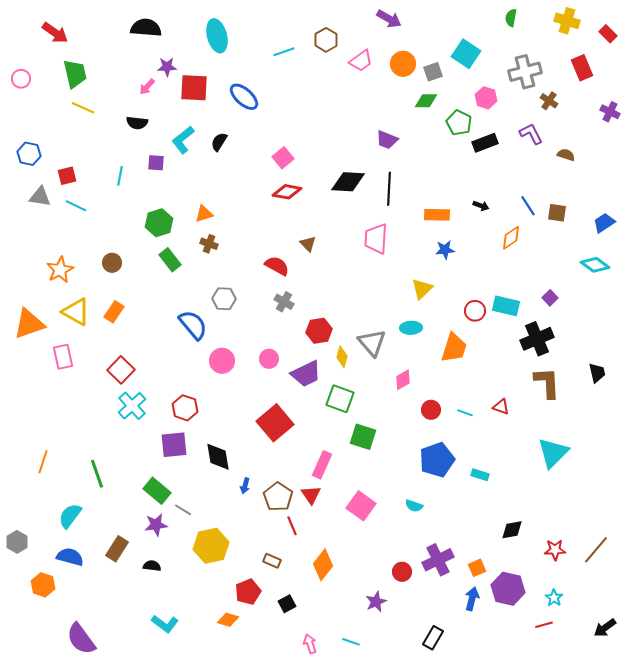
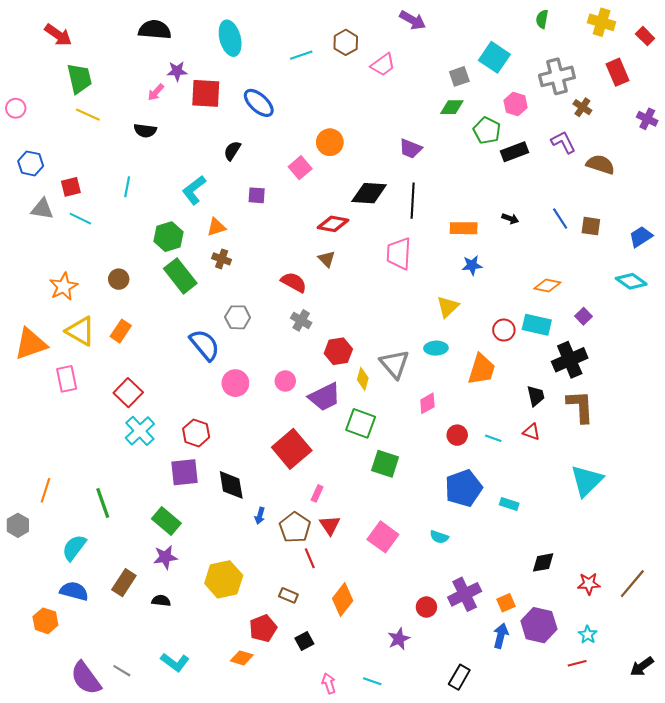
orange circle: (403, 64) -> (330, 142), moved
pink circle: (21, 79) -> (16, 108), moved
cyan L-shape: (183, 140) -> (194, 190), moved
brown semicircle: (566, 155) -> (600, 164), size x1.5
purple square: (156, 163) -> (257, 195), moved
red diamond: (287, 192) -> (333, 224), moved
orange diamond: (511, 238) -> (547, 285), moved, turned 45
green rectangle: (170, 260) -> (180, 276), size x1.4
black trapezoid: (597, 373) -> (536, 396), moved
pink rectangle: (322, 465) -> (317, 493), moved, size x0.6
gray line: (183, 510) -> (122, 671), moved
gray hexagon: (17, 542) -> (18, 525), moved

